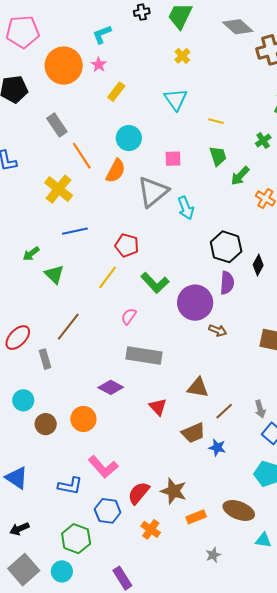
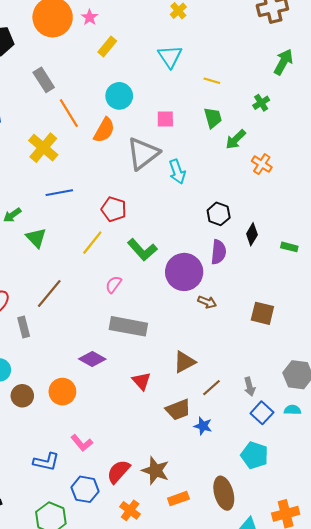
black hexagon: (226, 247) -> (219, 214), size x0.7
brown triangle: (198, 388) -> (184, 362), turned -40
pink L-shape: (103, 467) -> (82, 443), size x0.7
brown ellipse: (239, 510) -> (224, 493), turned 52

